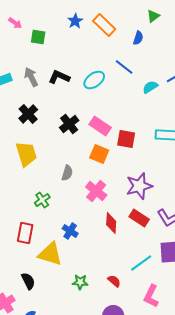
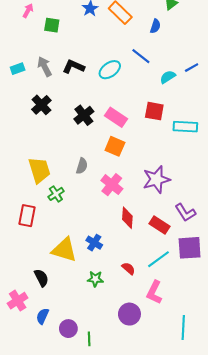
pink arrow: (15, 23) -> (28, 11), turned -96
red square: (126, 139) -> (154, 111), moved
yellow trapezoid: (26, 154) -> (39, 170), moved
red rectangle: (139, 218) -> (159, 225), moved
blue cross: (70, 231) -> (94, 243), moved
red rectangle: (25, 233) -> (27, 216), moved
red semicircle: (114, 281) -> (128, 268), moved
pink L-shape: (151, 296) -> (154, 292), moved

